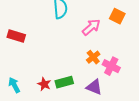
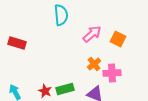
orange square: (117, 16) -> (118, 39), moved
pink cross: (111, 66) -> (112, 73), turned -30

